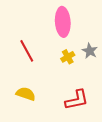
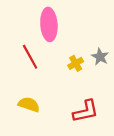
pink ellipse: (63, 22) -> (49, 24), moved

